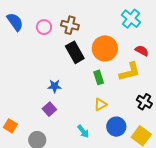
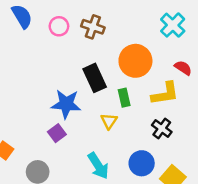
black rectangle: (75, 52) -> (95, 78), moved
blue star: (55, 86) -> (66, 104), size x1.6
black cross: (144, 102) -> (162, 129), moved
yellow triangle: (100, 104) -> (109, 121), moved, turned -32
cyan arrow: (83, 131) -> (98, 166), size x1.5

